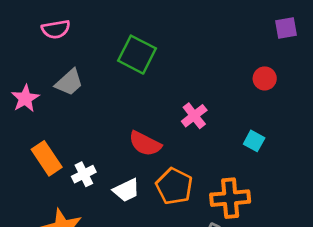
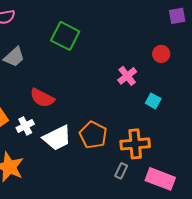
pink cross: (194, 116) -> (127, 76), moved
red semicircle: (145, 144) -> (42, 98), moved
white trapezoid: (126, 190) -> (57, 138), size x1.4

